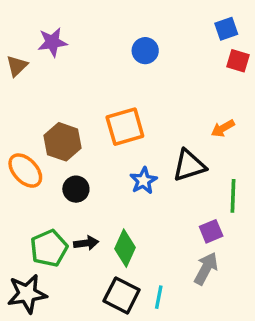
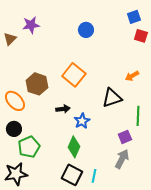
orange square: (125, 127) -> (74, 75), turned -35
blue star: (144, 181) -> (82, 121), moved
black circle: (76, 189) -> (14, 129), moved
black arrow: (86, 243) -> (63, 109), moved

